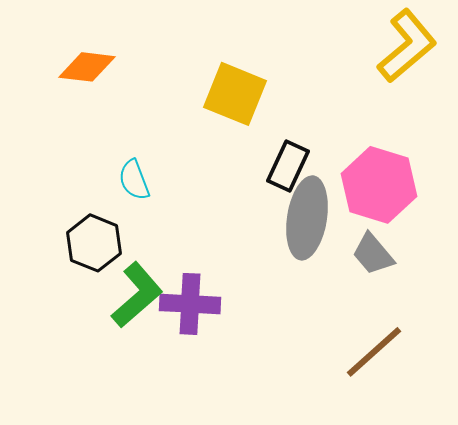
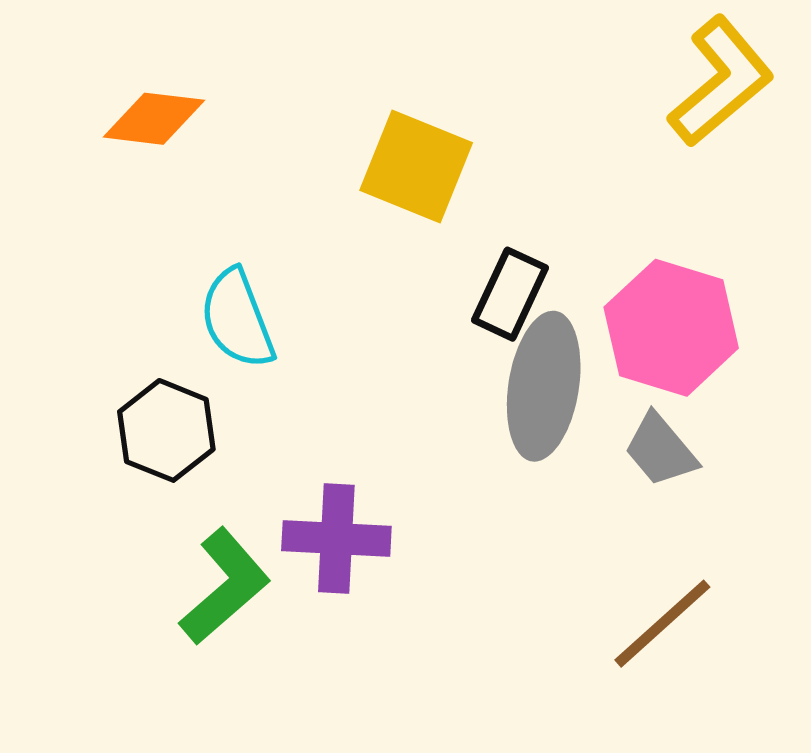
cyan semicircle: (134, 180) -> (237, 319), size x1.4
green L-shape: (137, 295) -> (225, 586), moved

